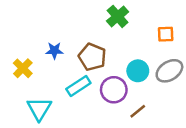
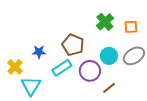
green cross: (118, 16) -> (105, 22), moved
blue star: (54, 51) -> (39, 52), moved
yellow cross: (23, 68) -> (15, 67), moved

